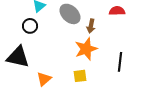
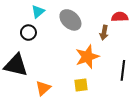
brown arrow: (91, 26) -> (104, 33), moved

